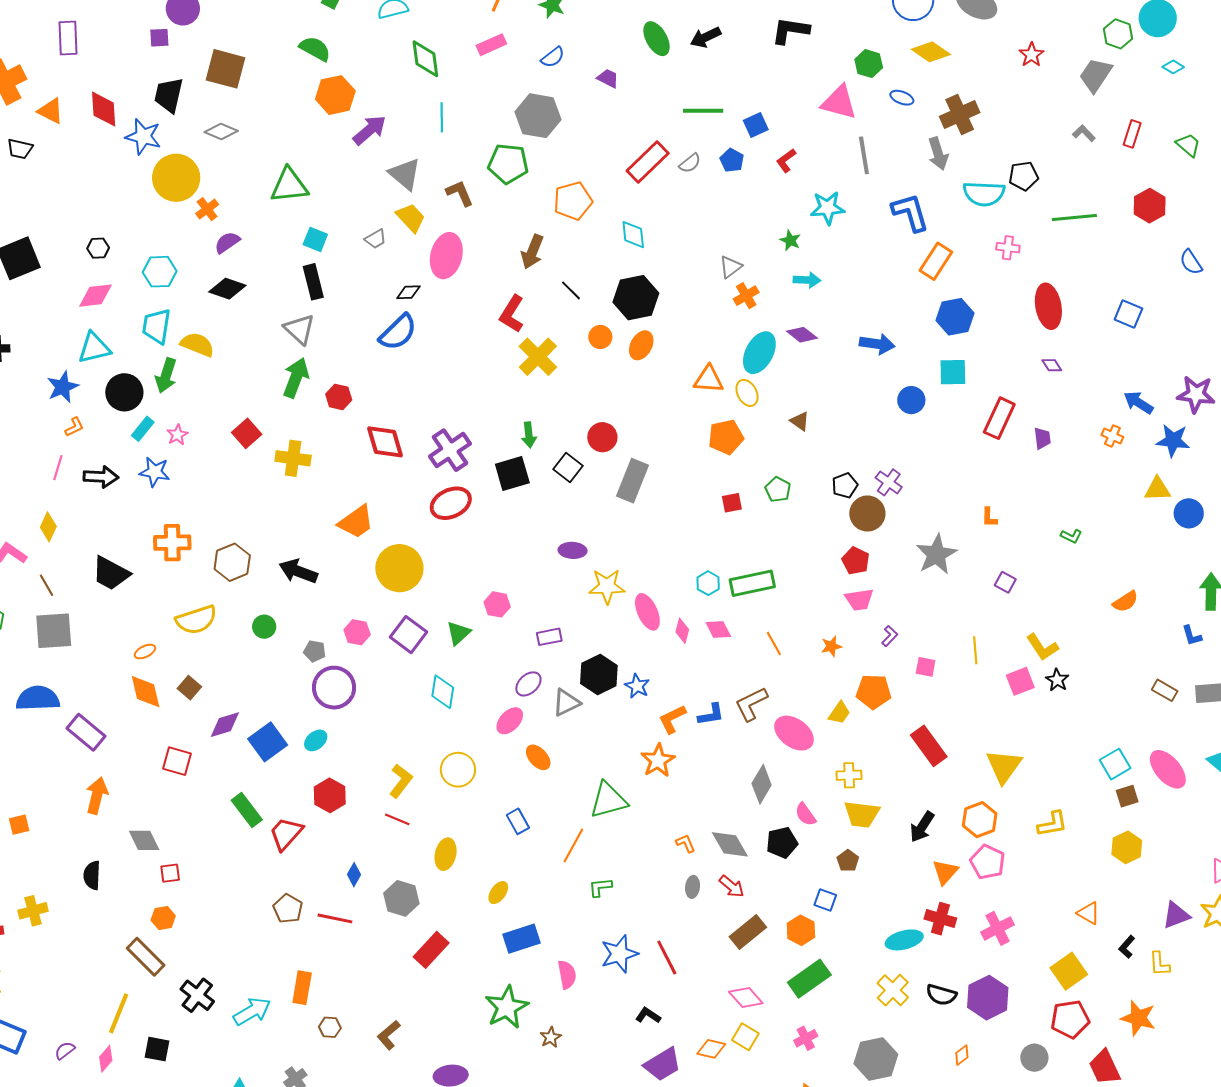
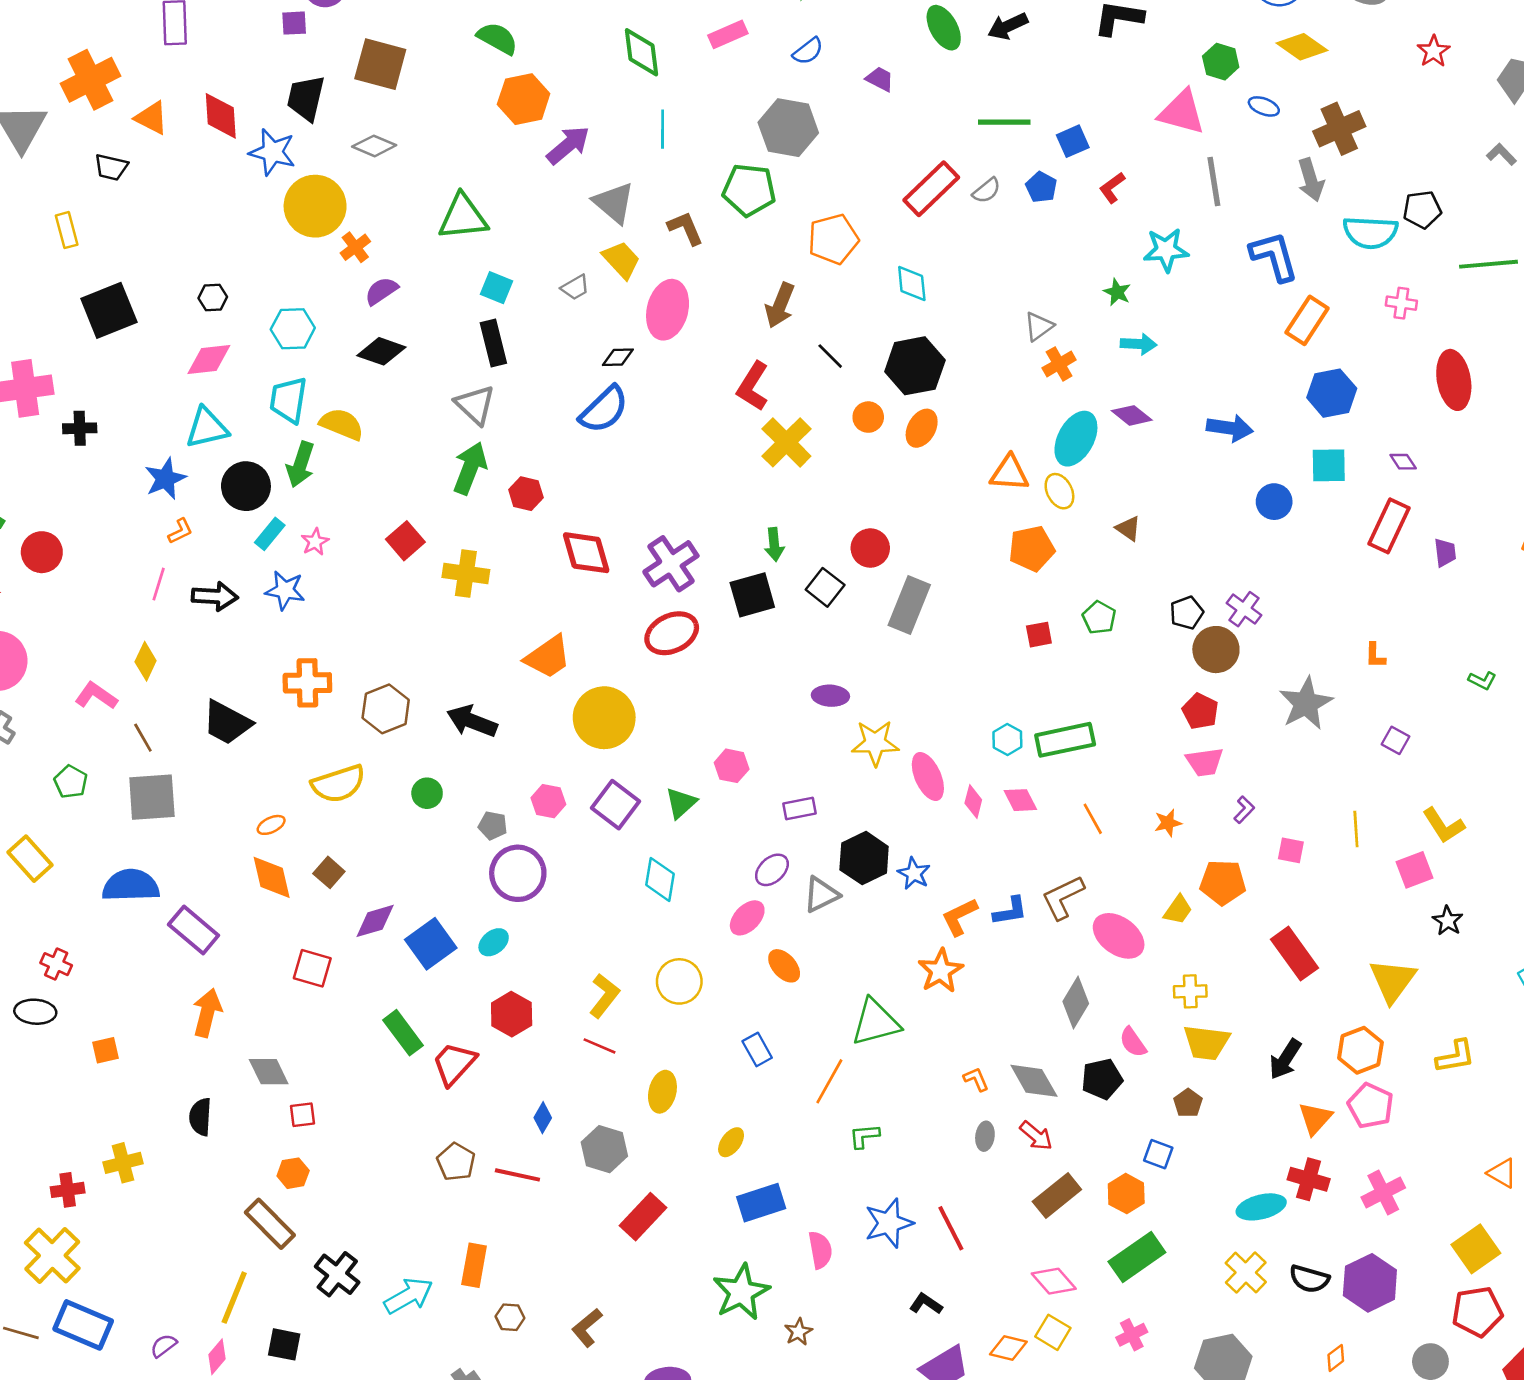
purple diamond: (1052, 365) -> (1403, 462), moved
black star: (1057, 680) -> (1448, 921), moved

